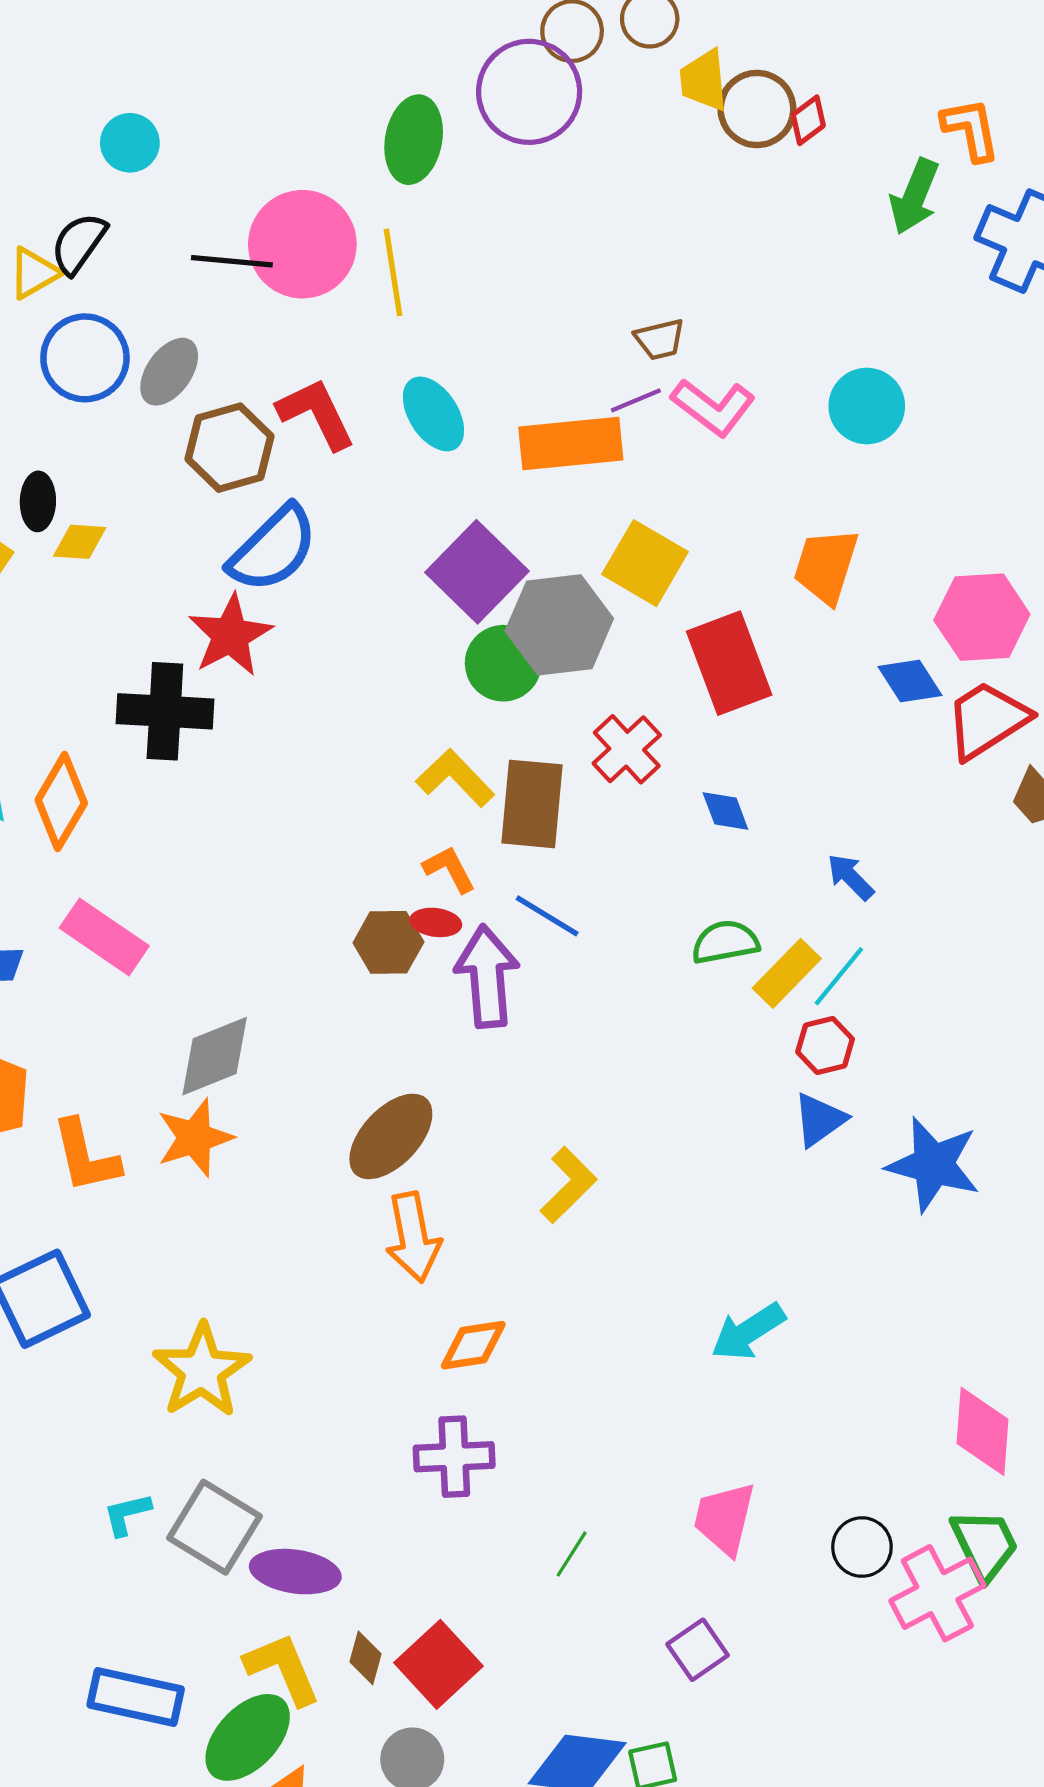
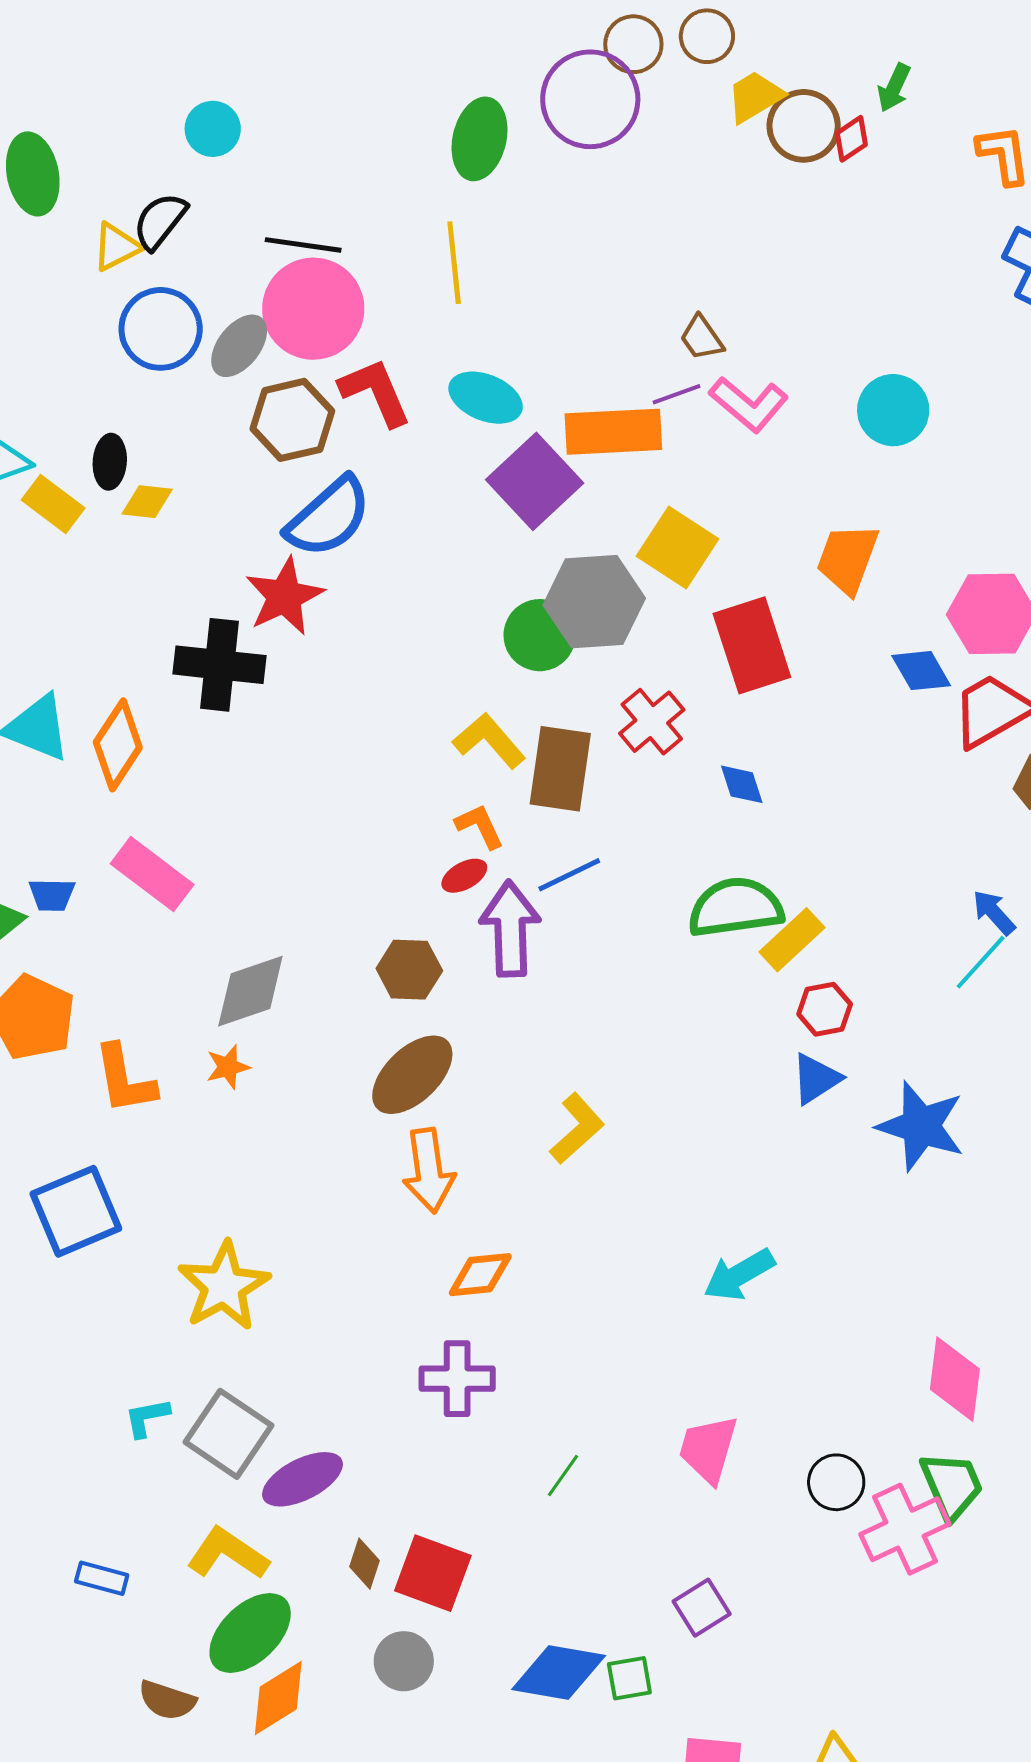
yellow trapezoid: (704, 80) -> (755, 97), turned 62
green arrow: (914, 196) -> (894, 88), moved, size x0.7
pink circle: (302, 244) -> (313, 309), moved
brown trapezoid: (660, 339) -> (702, 338), turned 66
cyan ellipse: (433, 414) -> (486, 398), turned -38
purple square: (477, 572) -> (535, 481), moved
blue arrow: (851, 877) -> (994, 912), moved
blue line: (547, 916) -> (569, 875), turned -60
red ellipse: (436, 922) -> (464, 876), turned -39
brown hexagon: (388, 942) -> (409, 970), moved
green semicircle: (725, 942) -> (735, 907), size x1.5
cyan line: (839, 976) -> (981, 962), moved
orange star: (195, 1138) -> (228, 1067), size x0.6
purple ellipse: (295, 1572) -> (302, 1479), turned -38
purple square: (698, 1650) -> (702, 1608), moved
red square: (439, 1664) -> (433, 1573), turned -30
yellow L-shape: (283, 1669) -> (228, 1554), moved, turned -36
blue rectangle: (136, 1697) -> (102, 1578), moved, size x0.6

